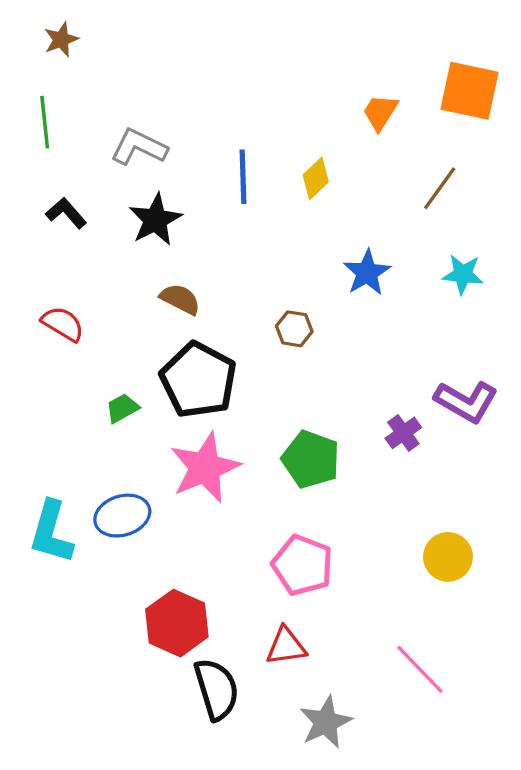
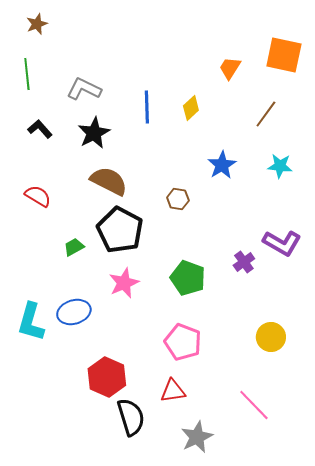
brown semicircle: (180, 299) -> (109, 181), size x1.5
pink star: (205, 468) -> (124, 283), size x0.7

